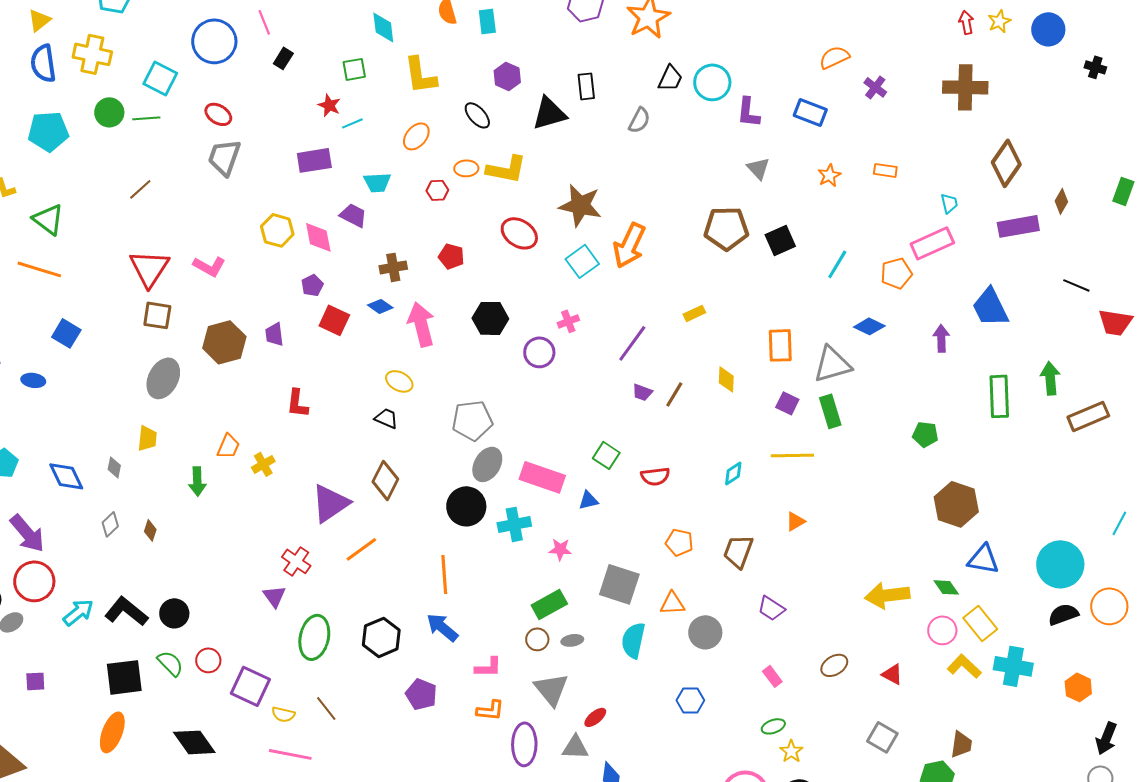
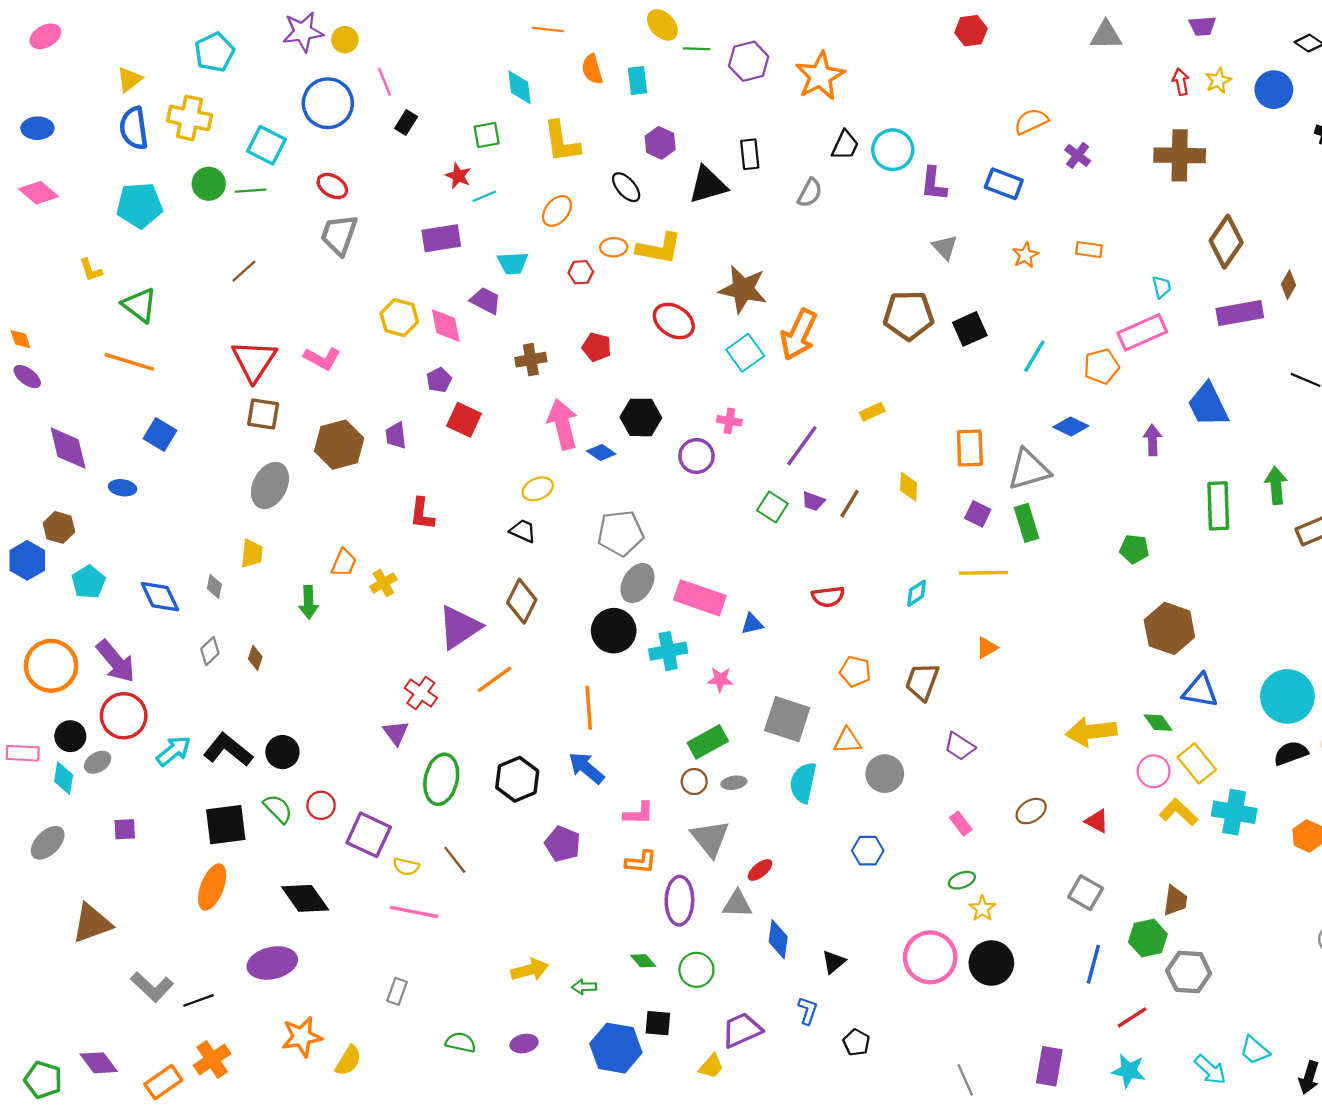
blue diamond: (380, 306) -> (601, 453), moved
pink cross: (568, 321) -> (729, 421), turned 30
yellow ellipse: (399, 381) -> (538, 489), turned -52
green square: (606, 455) -> (772, 507), moved

